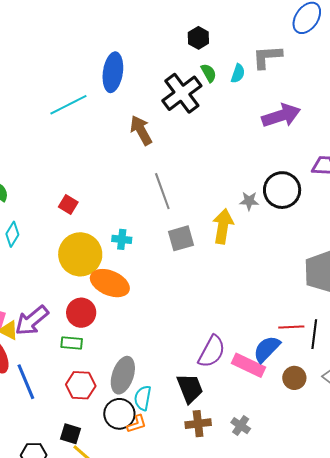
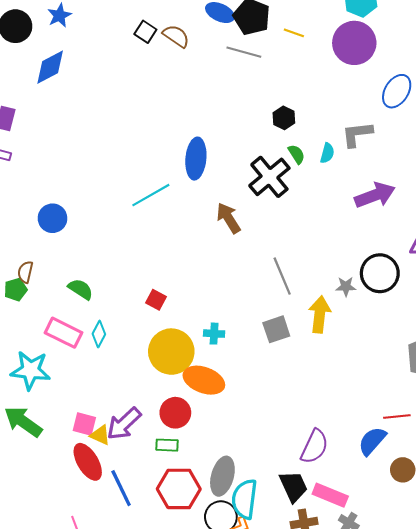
gray line: (162, 191) -> (282, 276), moved
pink rectangle: (249, 365) -> (330, 495), moved
red hexagon: (81, 385) -> (179, 489), size x1.4
cyan semicircle: (143, 398) -> (244, 499), size x1.5

